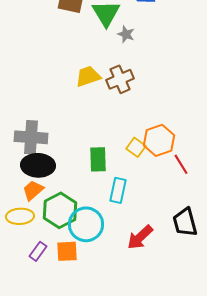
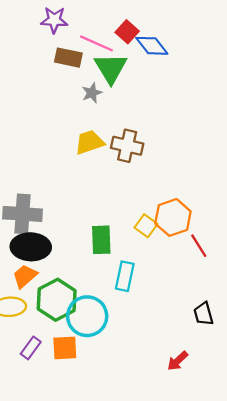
gray star: (126, 34) -> (92, 93), moved, turned 30
brown cross: (120, 79) -> (127, 146), turned 36
black trapezoid: (185, 222) -> (204, 314), size x0.7
red arrow: (140, 237) -> (178, 361), moved, size x0.7

